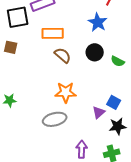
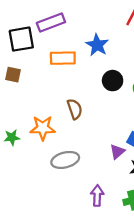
blue star: (98, 22) -> (97, 45), moved
brown semicircle: (63, 55) -> (75, 109), moved, turned 30
orange star: (66, 92) -> (43, 128), moved

